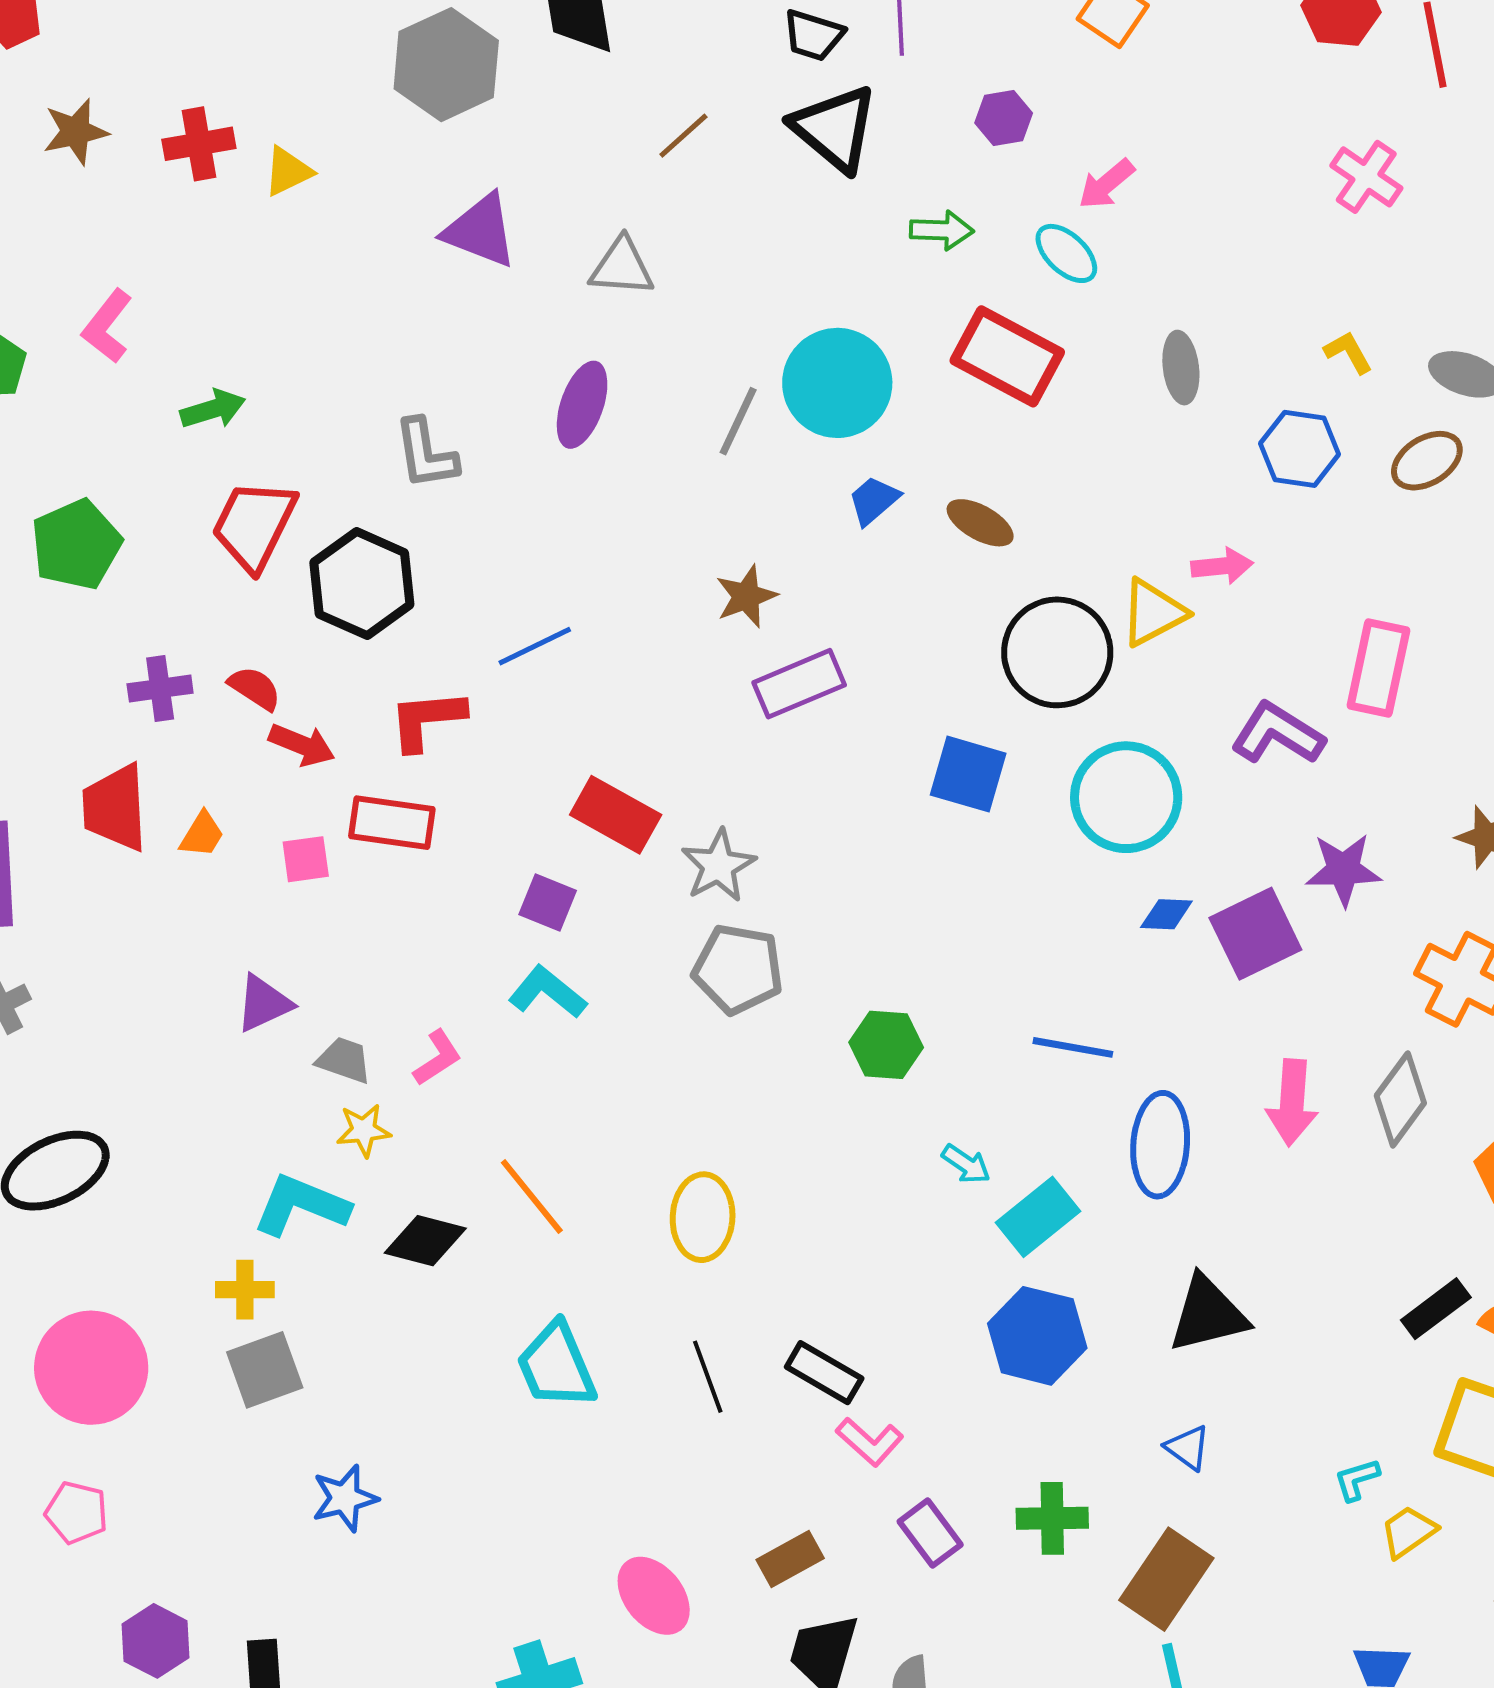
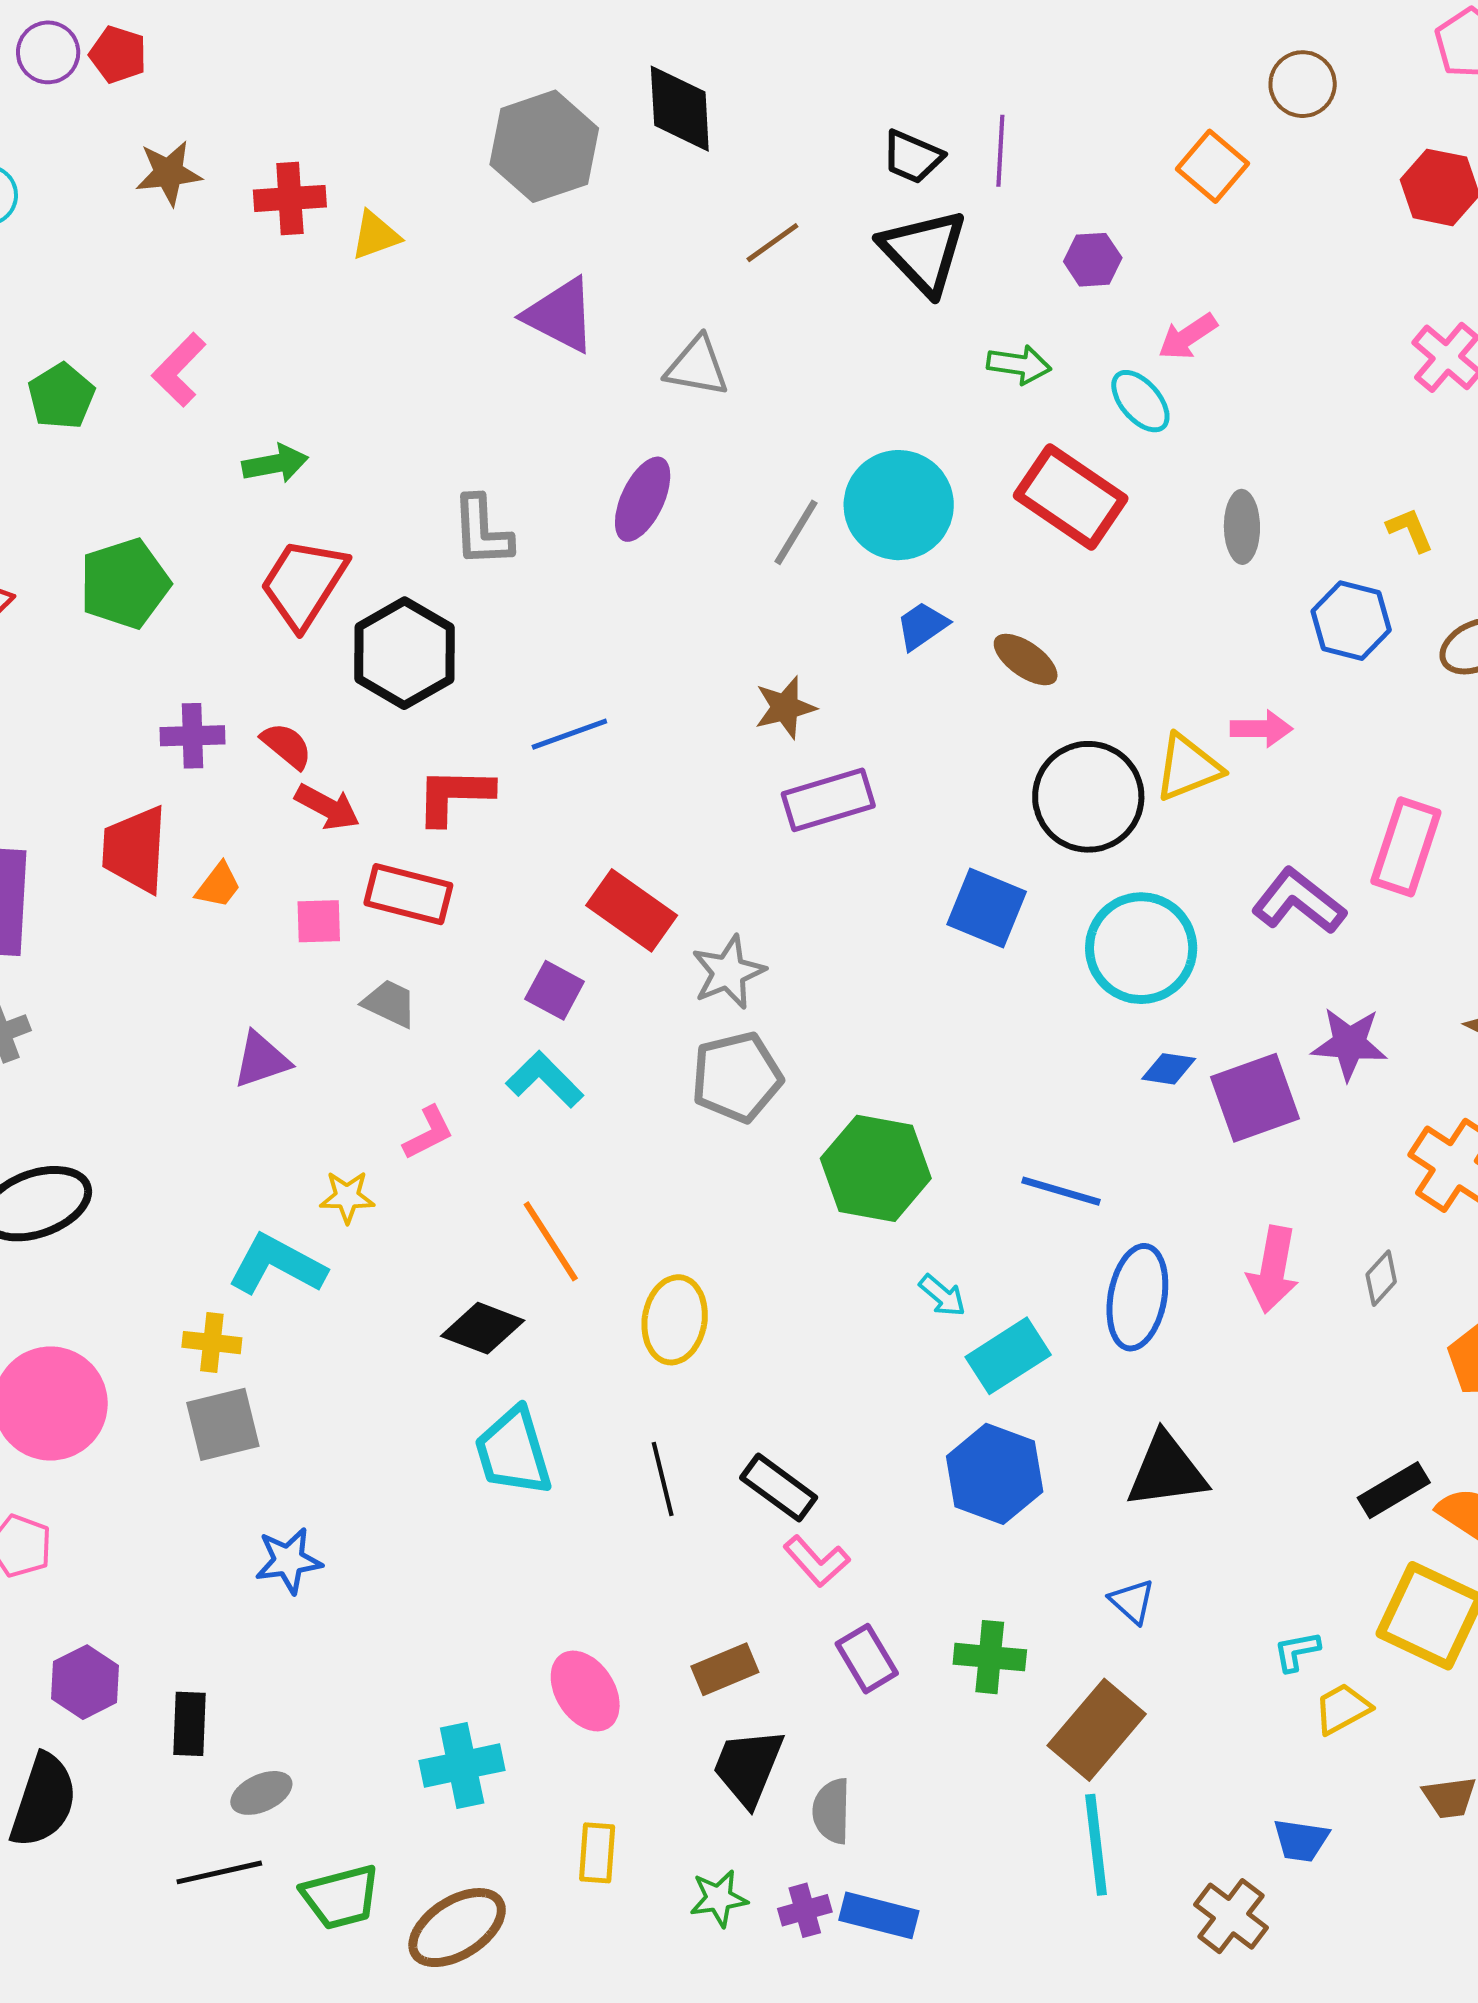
gray pentagon: (738, 969) -> (737, 1077), turned -30
green hexagon: (886, 1045) -> (876, 1168), size x1.5
gray trapezoid: (344, 1060) -> (390, 1003), moved
gray diamond: (1400, 1099) -> (1381, 1278), size x0.6
orange line: (532, 1197) -> (551, 1241), moved
black diamond: (425, 1241) -> (483, 1328), moved

